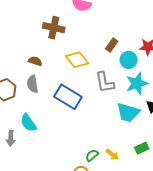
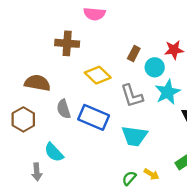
brown semicircle: (35, 61) -> (37, 83), moved, size x1.6
gray semicircle: (33, 84) -> (64, 109), moved
cyan trapezoid: (128, 113) -> (134, 136), moved

